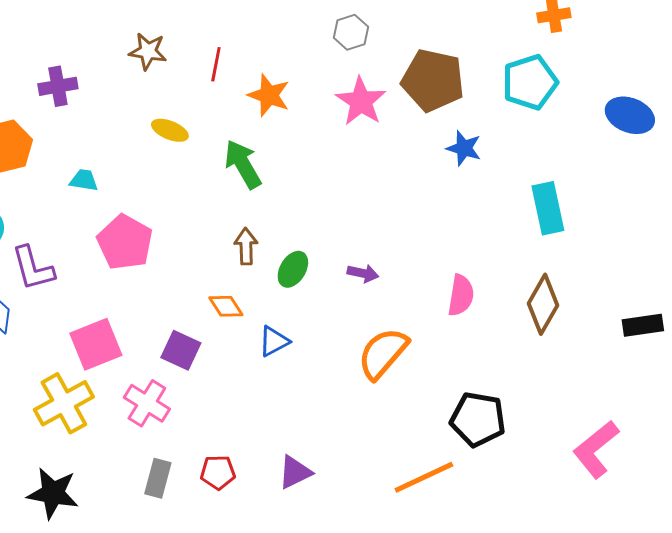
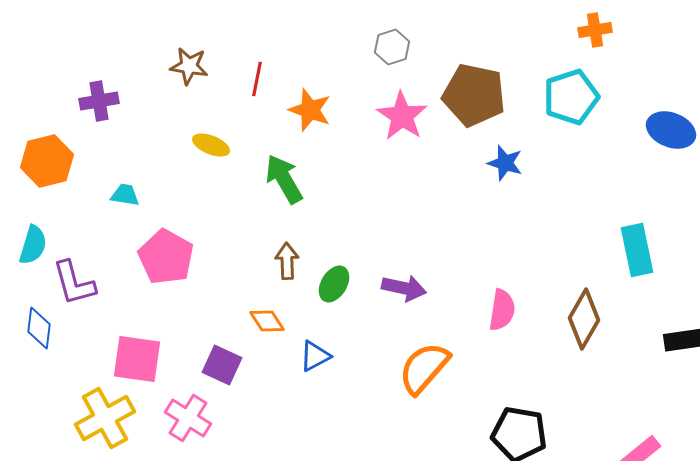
cyan rectangle: (548, 208) -> (637, 250), moved
purple arrow: (363, 273) -> (404, 288), size x1.4
pink square: (96, 344) -> (137, 359), turned 30

